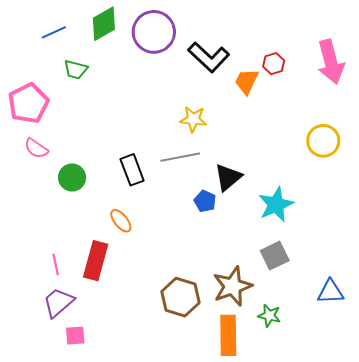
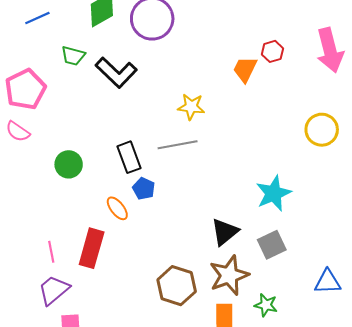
blue line: (54, 32) -> (37, 18), moved
black L-shape: (209, 57) -> (116, 72), moved
pink semicircle: (36, 148) -> (18, 131), moved
black triangle: (228, 177) -> (225, 232), moved
blue pentagon: (205, 201) -> (144, 189), moved

